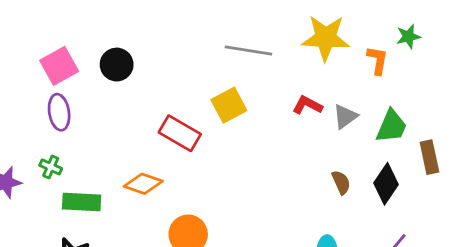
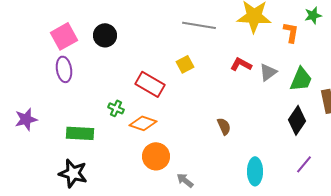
yellow square: (229, 105) -> (185, 64), size x0.7
green cross: (51, 167) -> (116, 108), moved
brown semicircle: (341, 182) -> (224, 126), moved
orange diamond: (143, 184) -> (143, 123), moved

